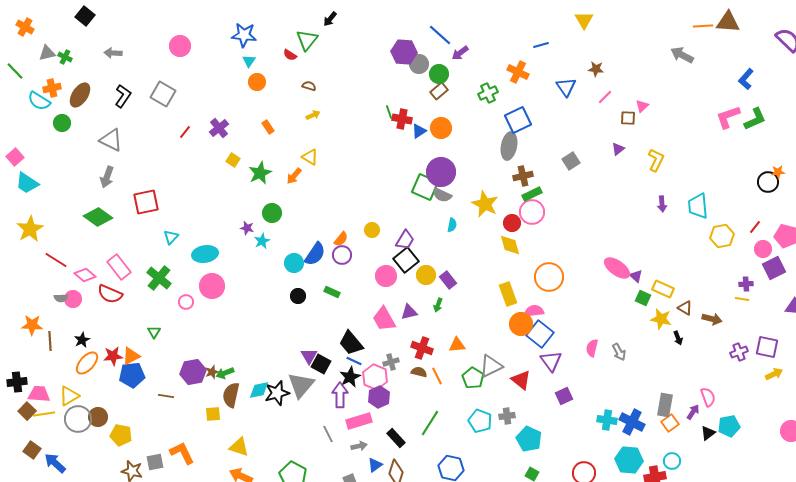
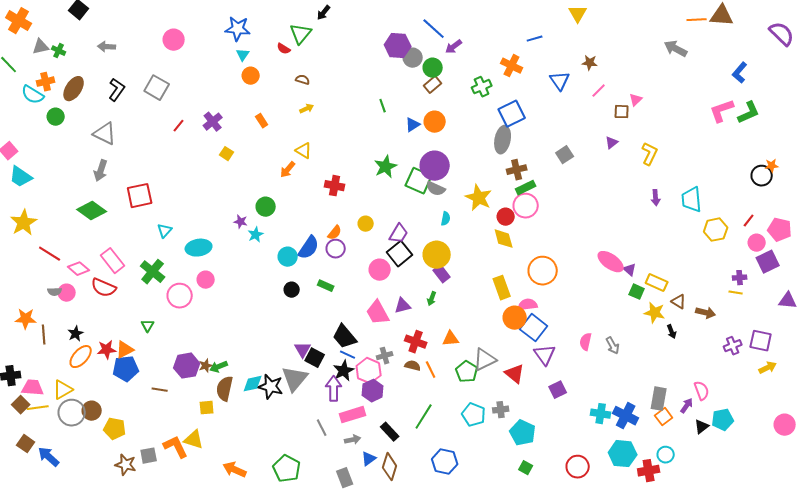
orange cross: (25, 27) -> (19, 21), size x1.4
red cross: (402, 119) -> (335, 186), moved
green star: (260, 173) -> (386, 167), moved
yellow circle: (426, 275) -> (437, 255), moved, size x1.4
pink circle: (212, 286) -> (206, 280), size x0.7
pink circle: (186, 302) -> (180, 296), size x1.6
black star: (277, 393) -> (271, 387), turned 30
yellow triangle: (239, 447) -> (194, 440), moved

